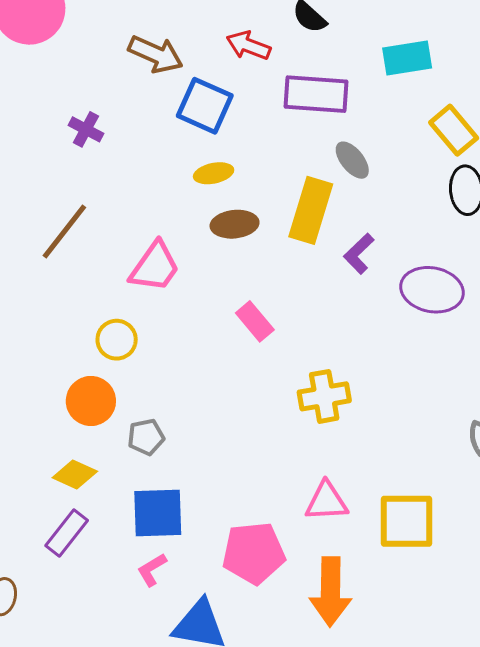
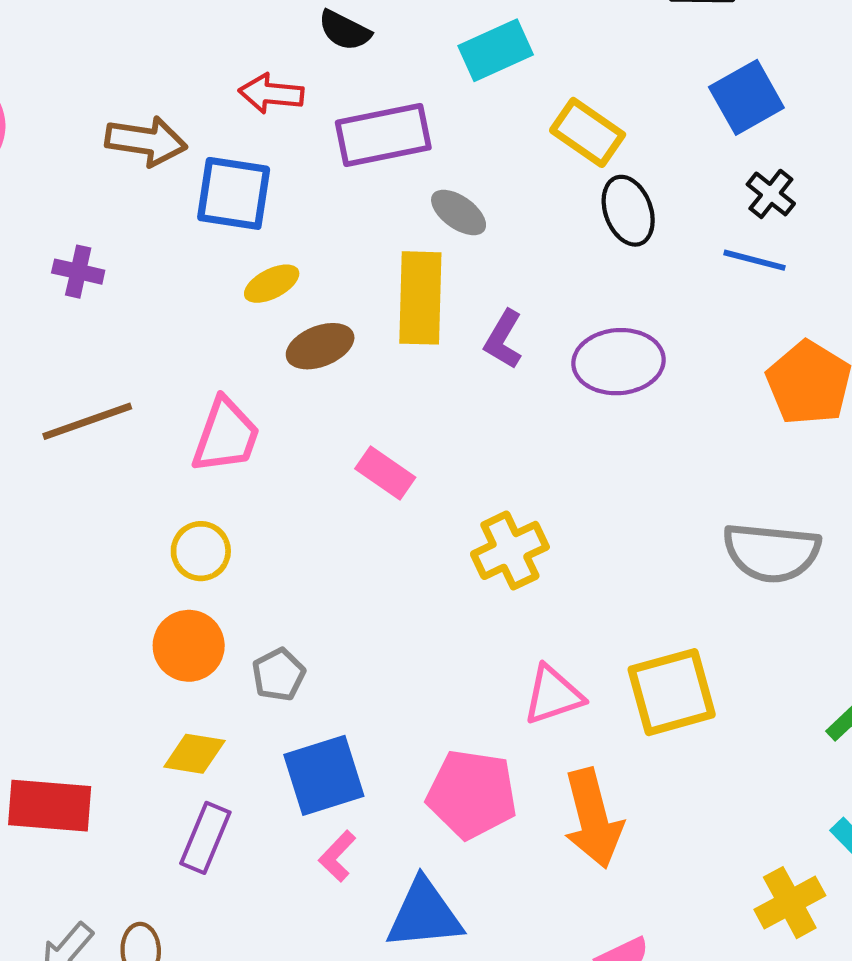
brown line: (64, 231) -> (87, 421), turned 48
pink pentagon: (254, 553) -> (472, 794), turned 30

